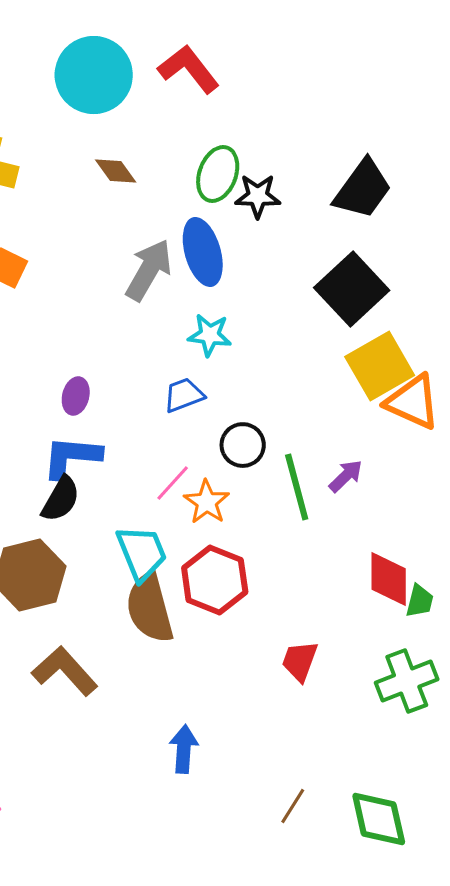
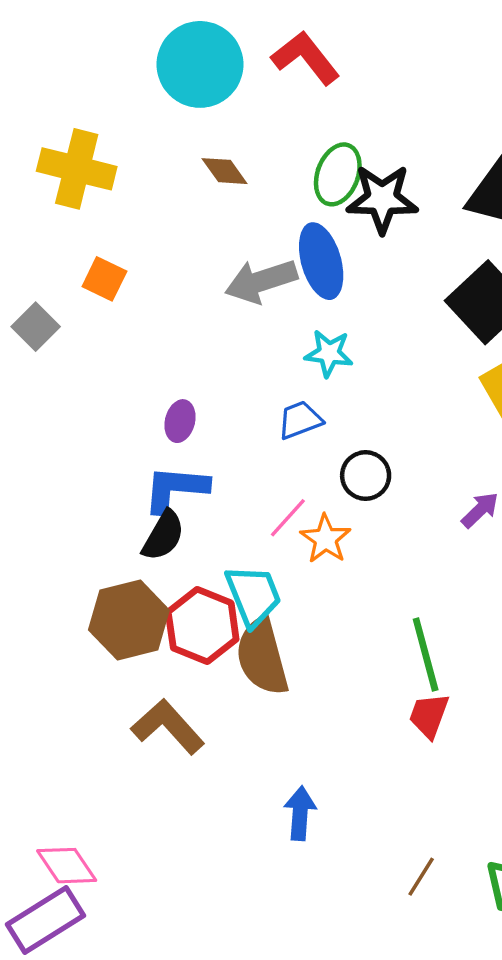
black star: (258, 196) -> (382, 199), size x1.4
gray arrow: (149, 270) -> (261, 281), turned -138
green line: (297, 487) -> (426, 654), moved
red hexagon: (215, 580) -> (202, 626), moved

